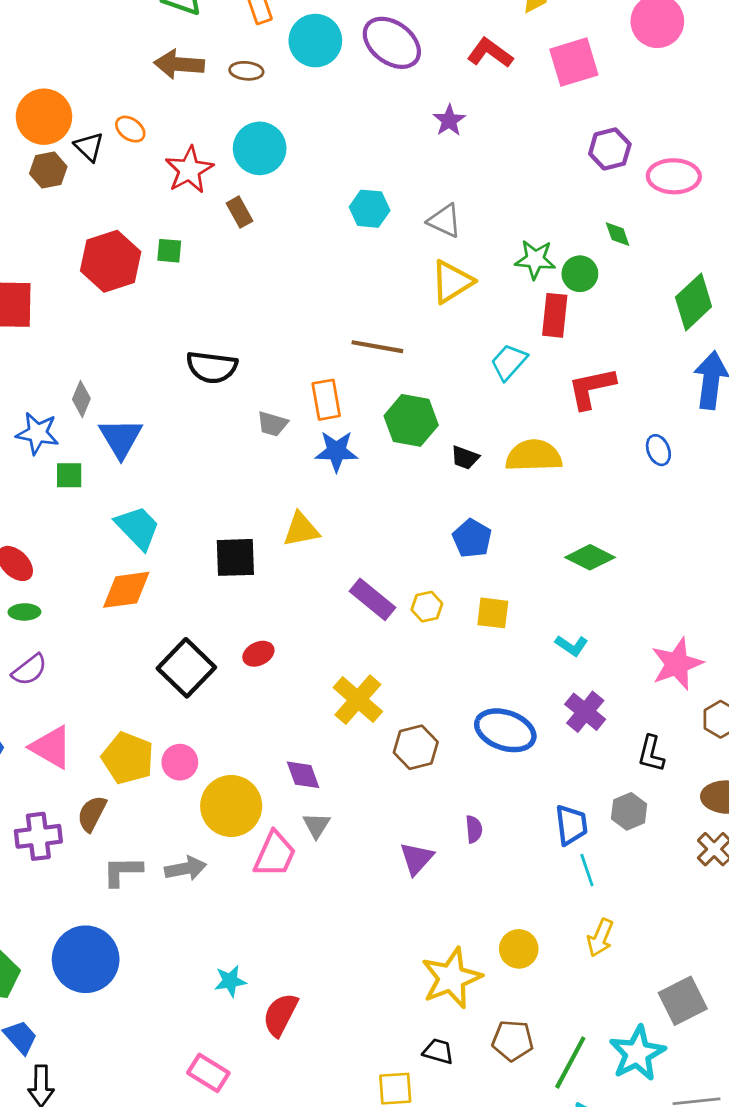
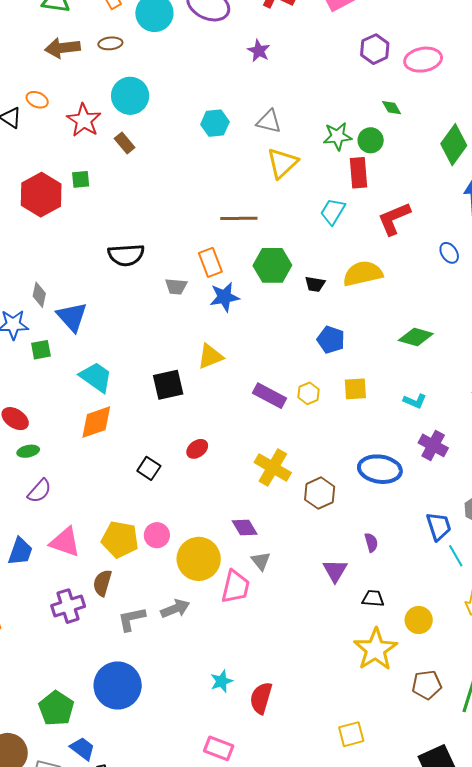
black square: (186, 668) -> (149, 468), size x0.6
black trapezoid: (438, 1051) -> (373, 598), moved

